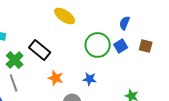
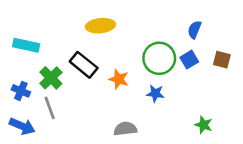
yellow ellipse: (65, 16) -> (100, 26), moved, turned -40
orange star: (56, 78) -> (119, 79), moved
blue star: (90, 79) -> (155, 94), moved

